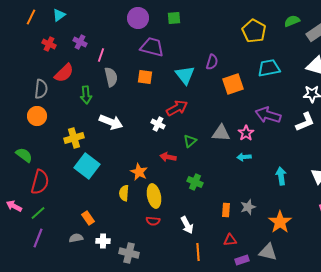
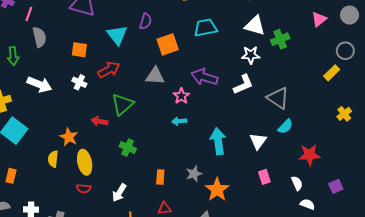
orange square: (145, 77) -> (79, 50), moved
white cross: (158, 124) -> (79, 82), moved
gray triangle: (221, 133) -> (155, 76), moved
green triangle: (190, 141) -> (122, 104), size x1.6
cyan arrow: (281, 176) -> (218, 141), size x1.4
gray star: (248, 207) -> (194, 174), moved
orange rectangle: (88, 218) -> (11, 176), moved, turned 48
white arrow: (187, 225) -> (119, 193), turned 60

